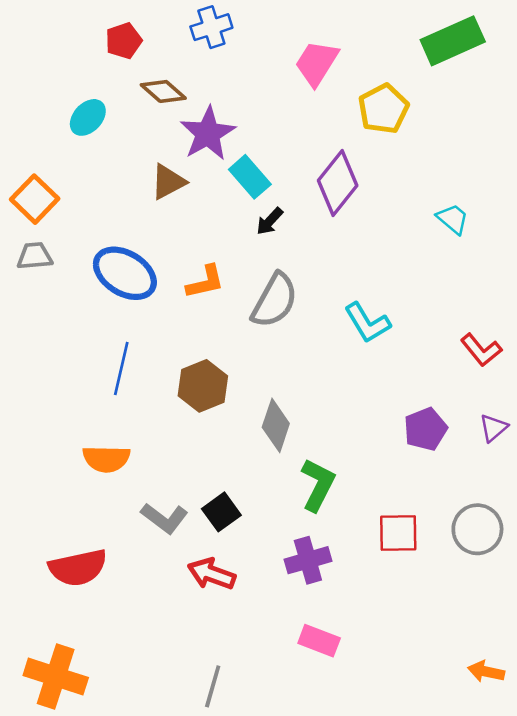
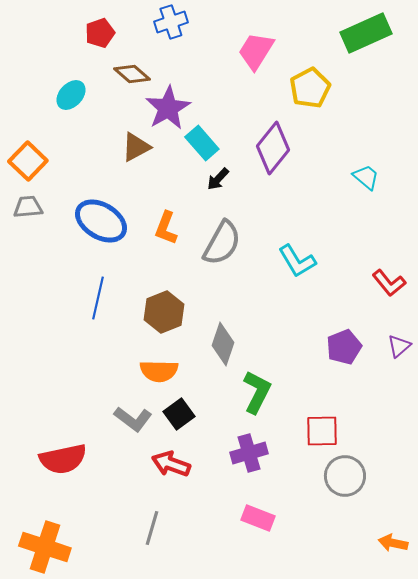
orange L-shape: (205, 282) -> (166, 228), turned 124
orange semicircle: (106, 459) -> (159, 371), moved
gray circle: (477, 529) -> (345, 476), moved
gray line: (213, 686) -> (152, 528), moved

